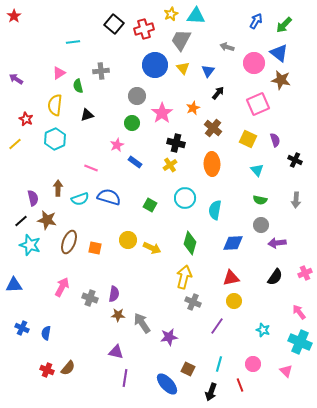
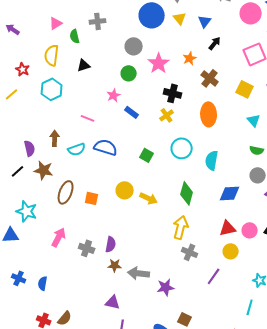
cyan star: (30, 245) -> (27, 211), moved
gray arrow: (142, 323) -> (139, 273), turned -50
cyan line: (219, 364) -> (250, 307), moved
pink circle: (253, 364) -> (250, 230), moved

